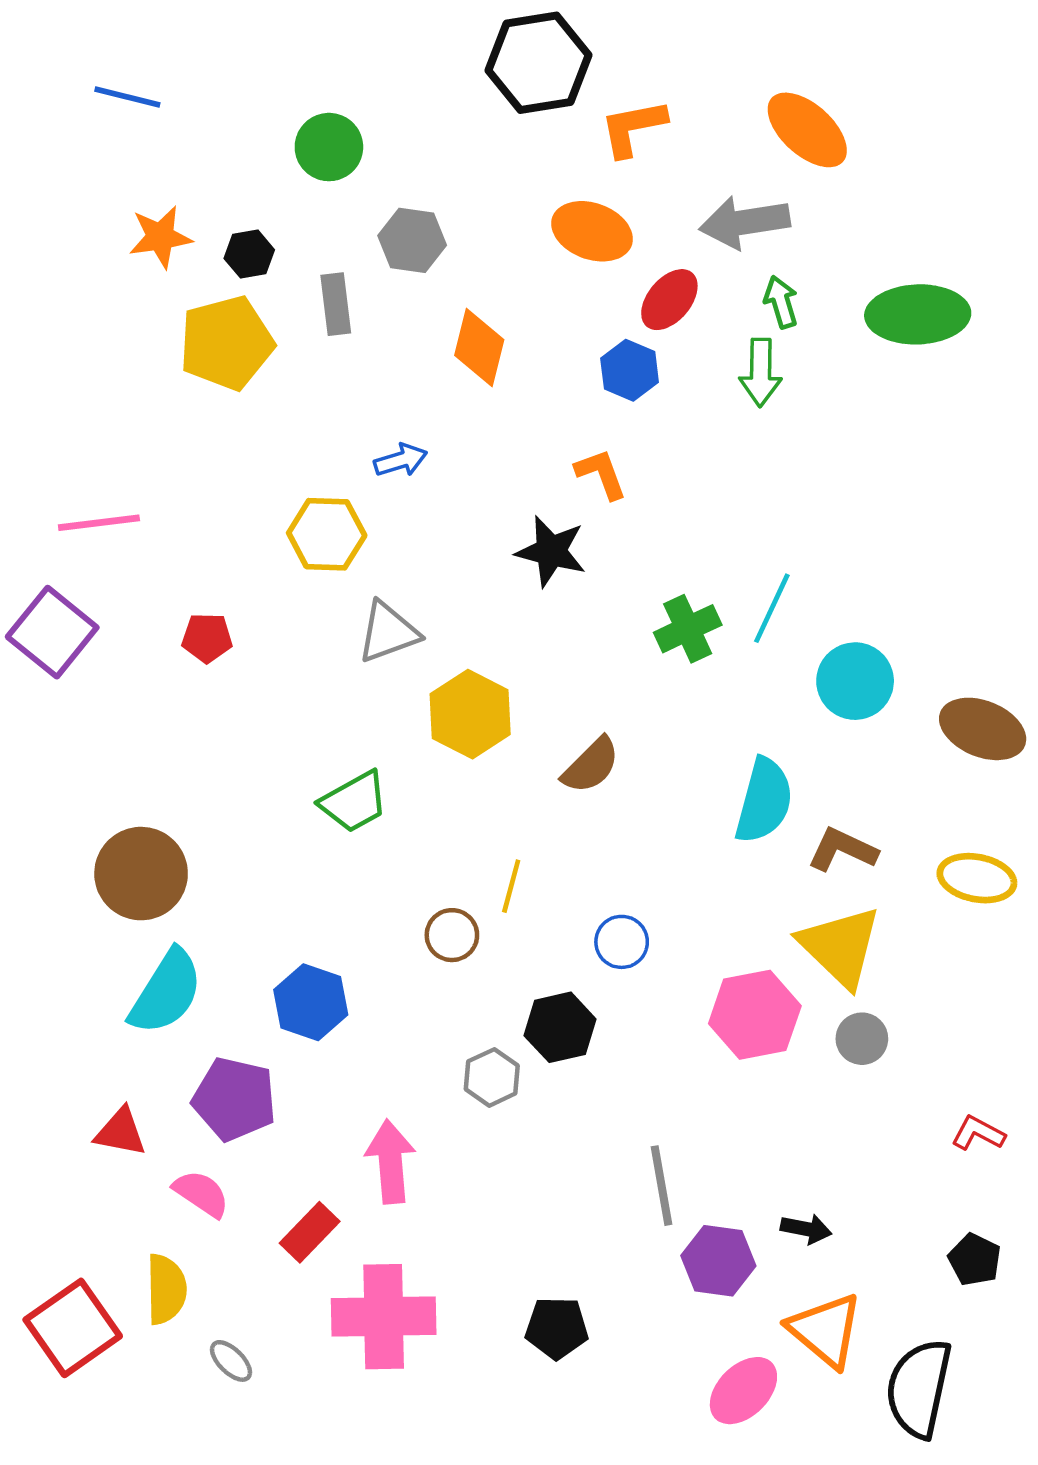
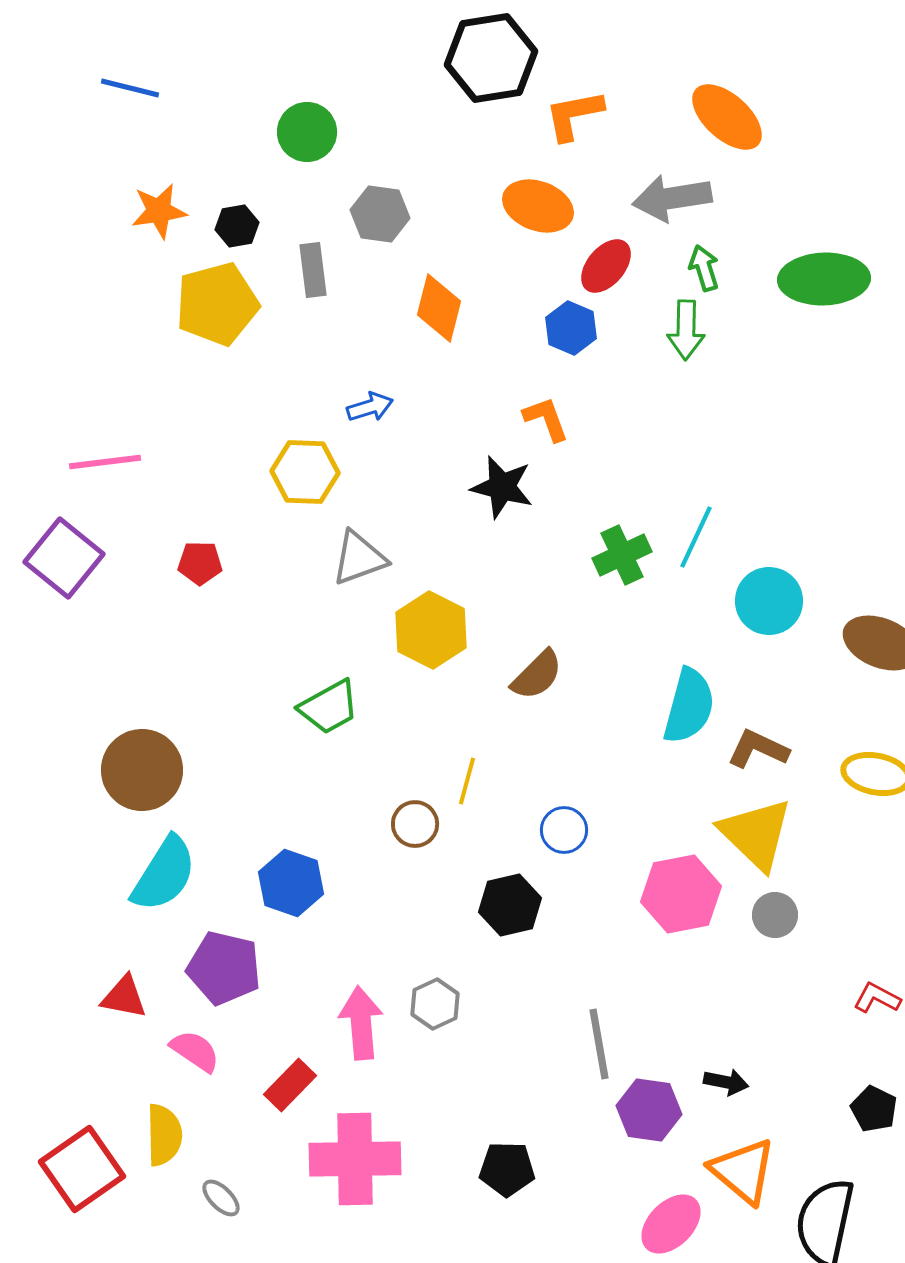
gray hexagon: (492, 1077) -> (435, 1004), moved

